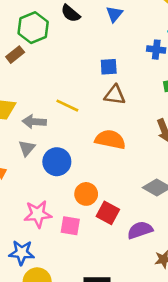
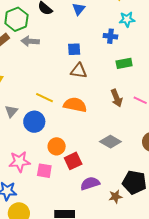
yellow line: (67, 106) -> (45, 98), moved
gray arrow: (34, 122) -> (30, 41), moved
red square: (108, 213) -> (73, 161), turned 36
purple semicircle: (140, 230) -> (90, 183), moved

